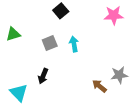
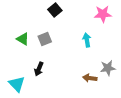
green triangle: (13, 34) -> (23, 39), moved, turned 48
cyan arrow: (74, 44) -> (87, 40), moved
brown arrow: (99, 86) -> (90, 78), turned -32

